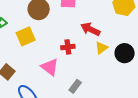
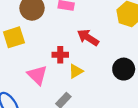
yellow triangle: (101, 48) -> (76, 71), moved

